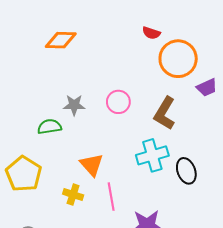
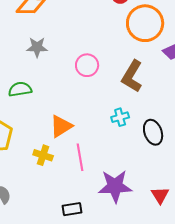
gray star: (74, 105) -> (37, 47), moved
cyan cross: (152, 155) -> (120, 117), size x0.6
orange triangle: (92, 165) -> (61, 126), turned 40

